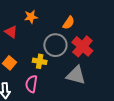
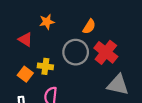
yellow cross: (40, 61) -> (45, 66), moved
gray triangle: (76, 75) -> (118, 85), moved

